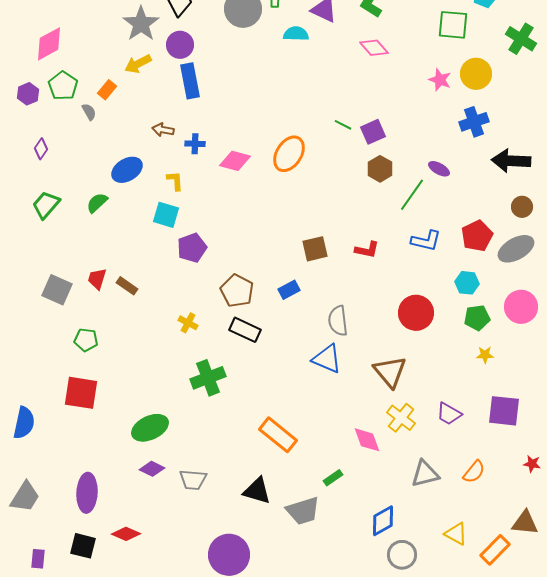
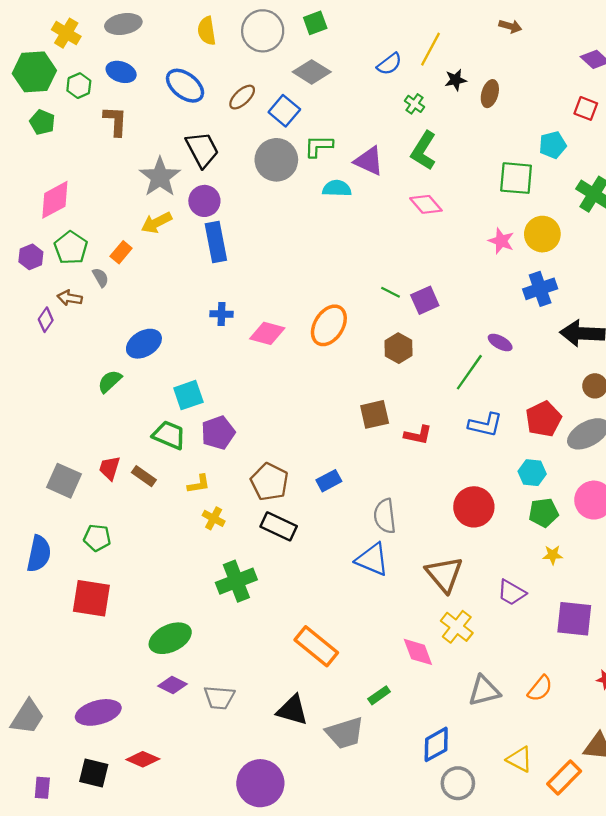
brown arrow: (163, 130) -> (70, 298), moved
brown hexagon: (380, 169) -> (399, 348), moved
yellow L-shape: (175, 181) -> (199, 484), moved, turned 85
green trapezoid: (46, 205) -> (169, 435), moved, turned 72
cyan square: (166, 215) -> (188, 395), turned -36
brown square: (315, 249) -> (375, 414), moved
purple trapezoid: (449, 414) -> (512, 593), moved
blue semicircle: (24, 423) -> (39, 554), moved
purple ellipse: (87, 493) -> (98, 712), turned 72

